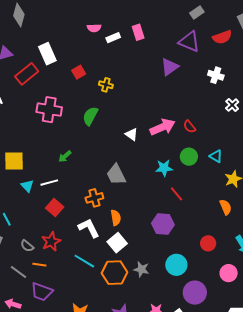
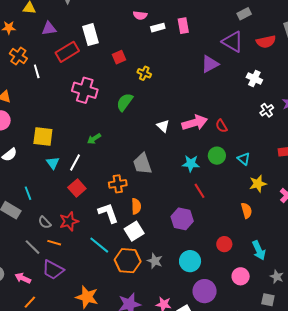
white line: (49, 183) -> (75, 163), turned -54

